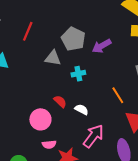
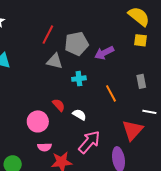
red line: (28, 31) -> (48, 35), moved
gray pentagon: (73, 39) -> (77, 44), turned 30
orange line: (118, 95) -> (111, 93), moved

